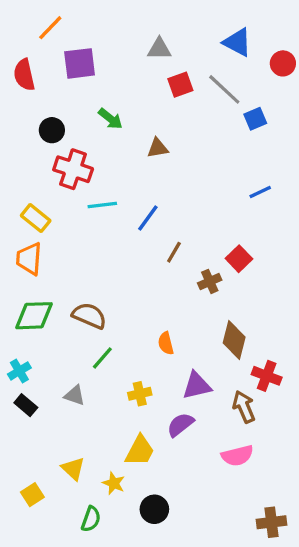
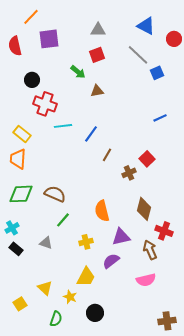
red square: (180, 85) -> (97, 55), moved
green arrow: (110, 119) -> (78, 72), moved
orange semicircle: (166, 343) -> (102, 211), size x1.5

